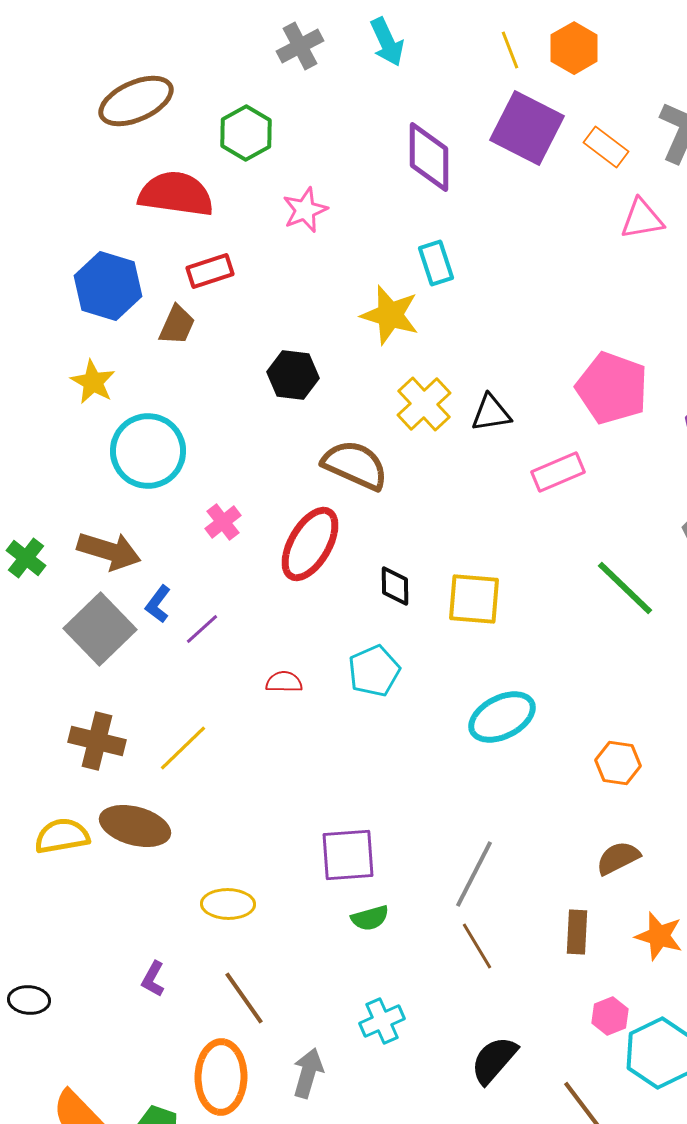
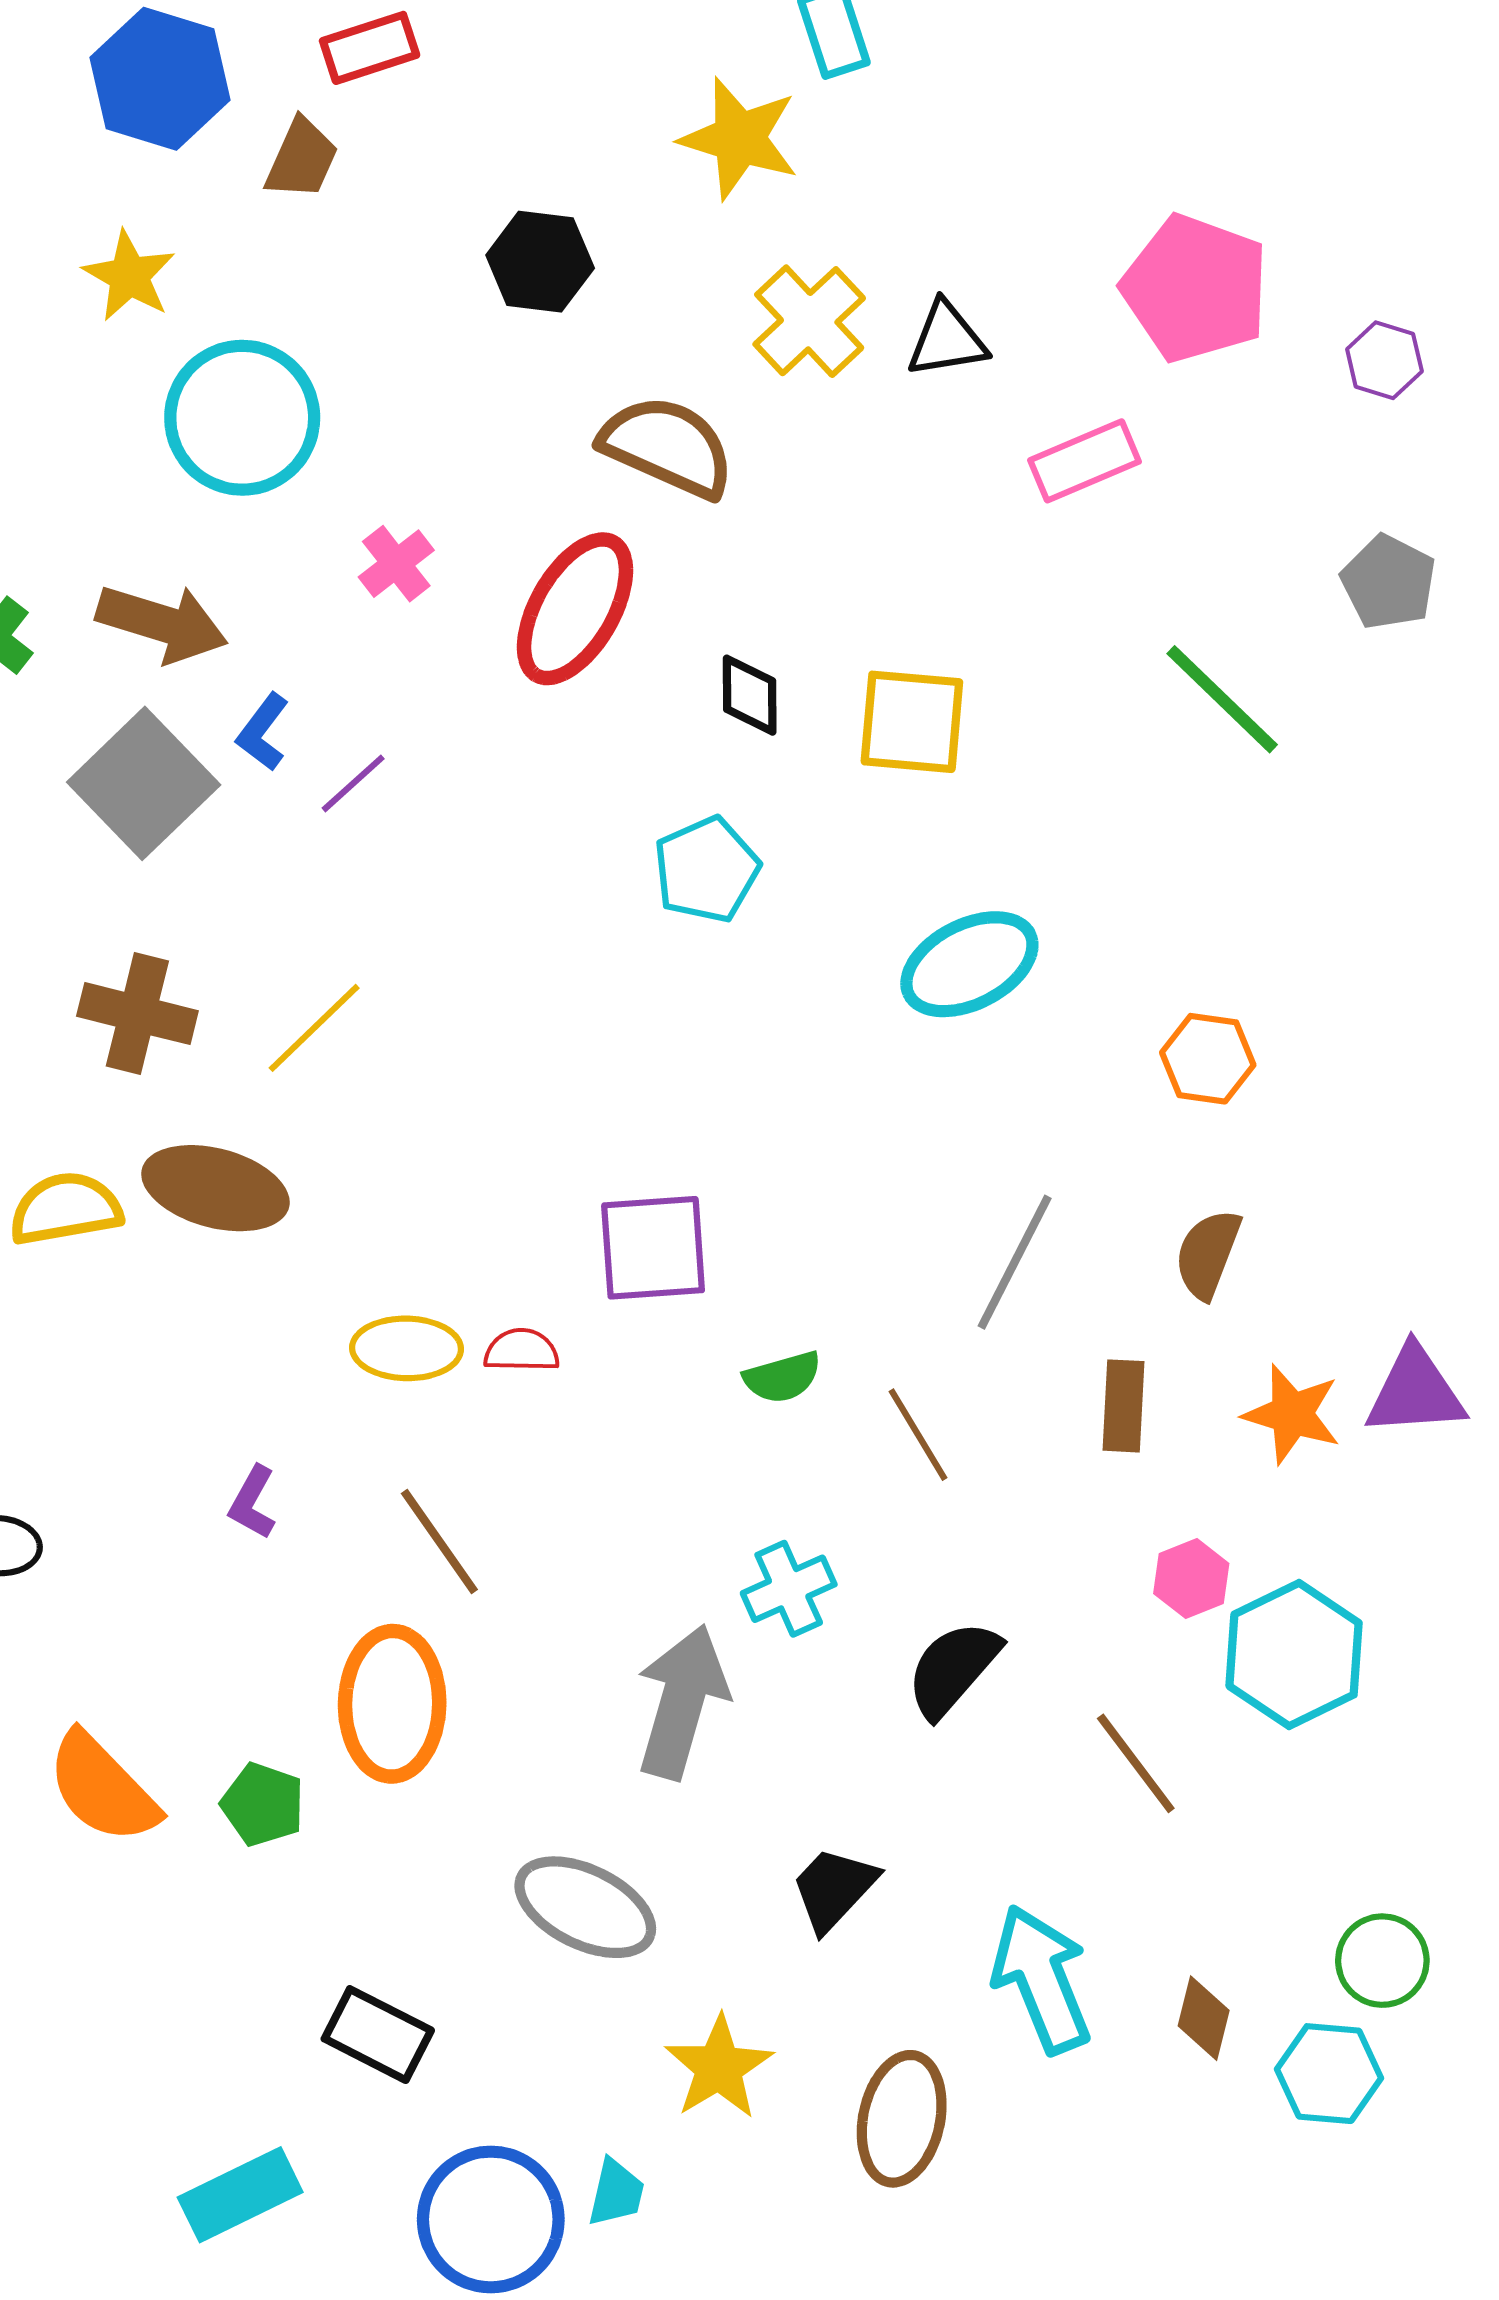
red semicircle: (284, 682) -> (522, 1350), moved
brown semicircle: (618, 858) -> (1208, 1254), turned -42
gray line: (474, 874) -> (1015, 1262), moved
green semicircle: (370, 918) -> (782, 1377), moved
cyan cross: (382, 1021) -> (789, 1589), moved
gray arrow: (308, 1073) -> (682, 1702), moved, size x1.5

